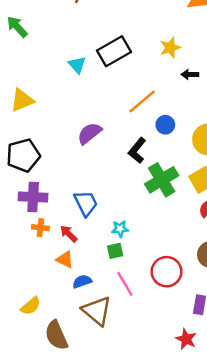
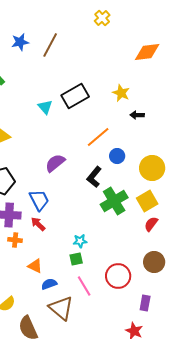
yellow star: (170, 48) -> (121, 93), turned -30
blue trapezoid: (86, 203) -> (39, 200), moved
red arrow: (69, 234) -> (38, 224), moved

